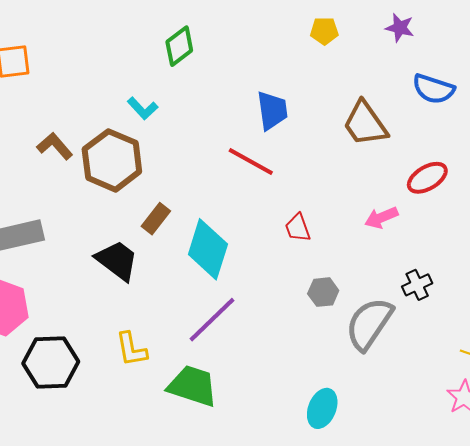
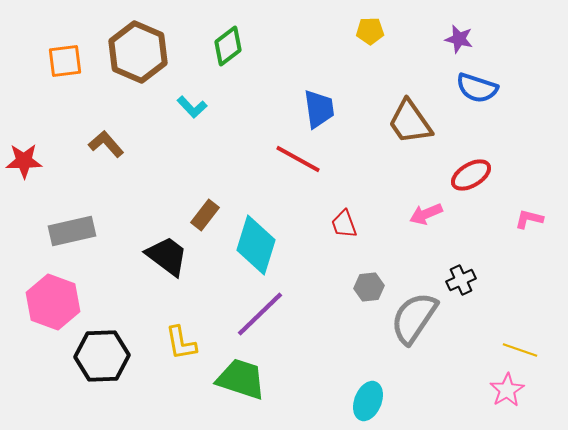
purple star: (400, 28) -> (459, 39), moved
brown hexagon: (112, 160) -> (138, 52), moved

